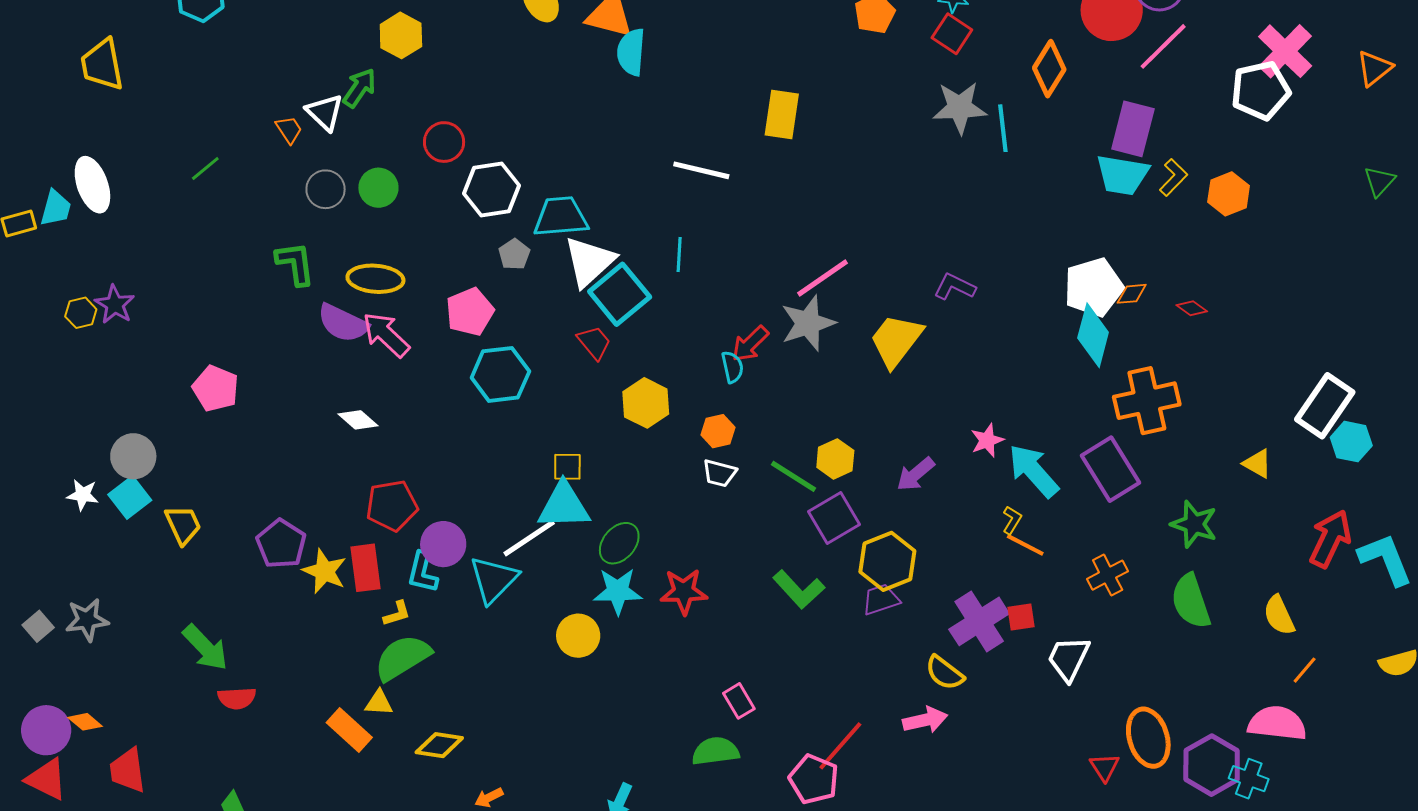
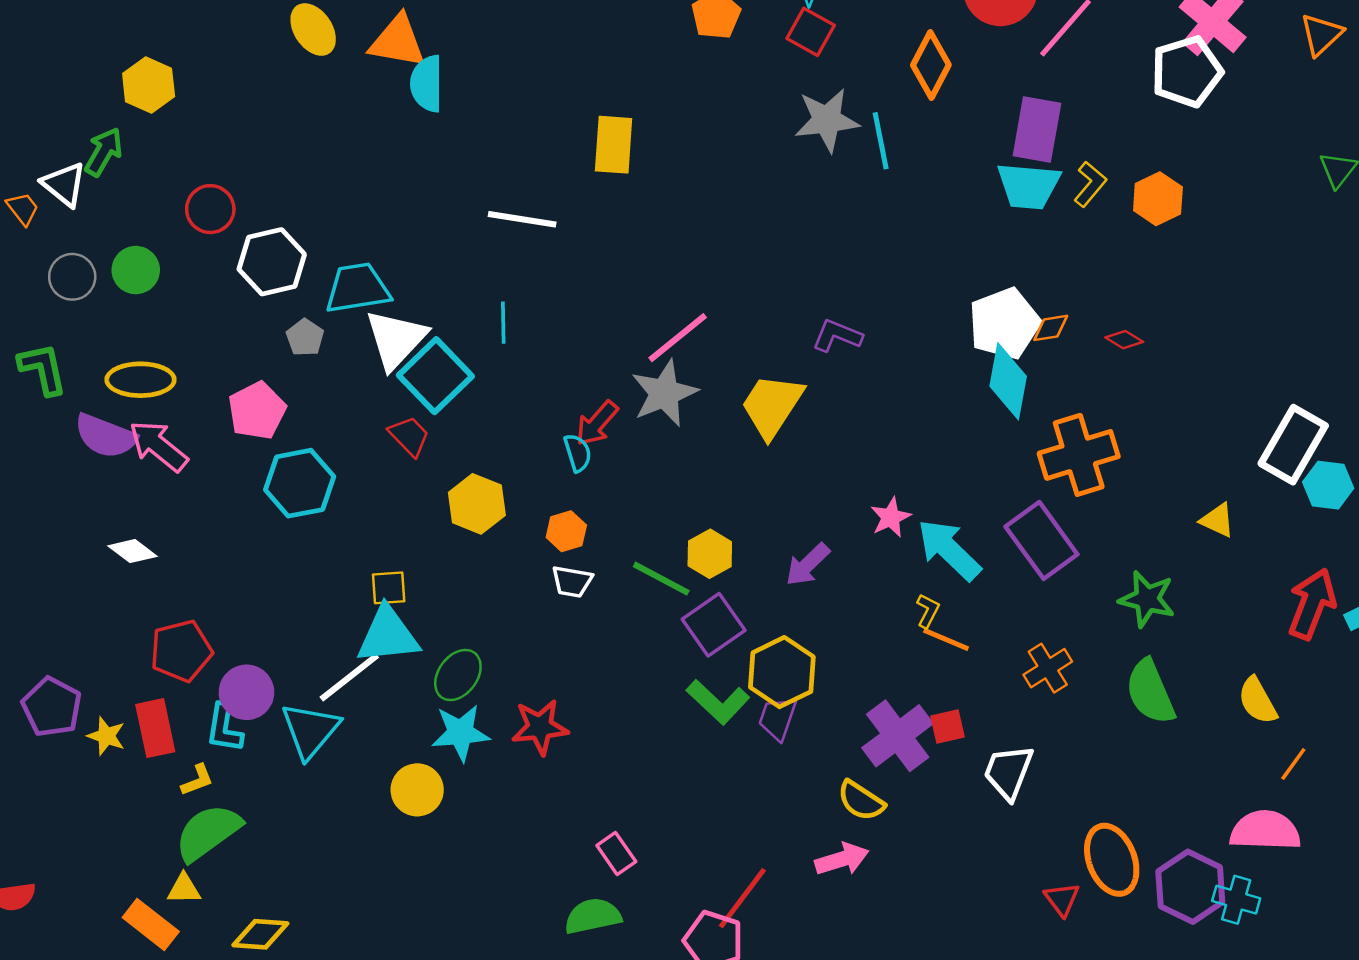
yellow star: (325, 571) -> (106, 736), size x0.7
green L-shape: (799, 589) -> (718, 702), moved
purple trapezoid: (881, 599) -> (778, 718), turned -48

